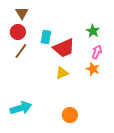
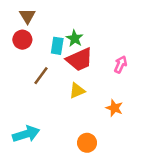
green star: (93, 31) -> (75, 38), moved
brown line: (21, 51) -> (41, 76), moved
orange star: (93, 69) -> (114, 108), moved

